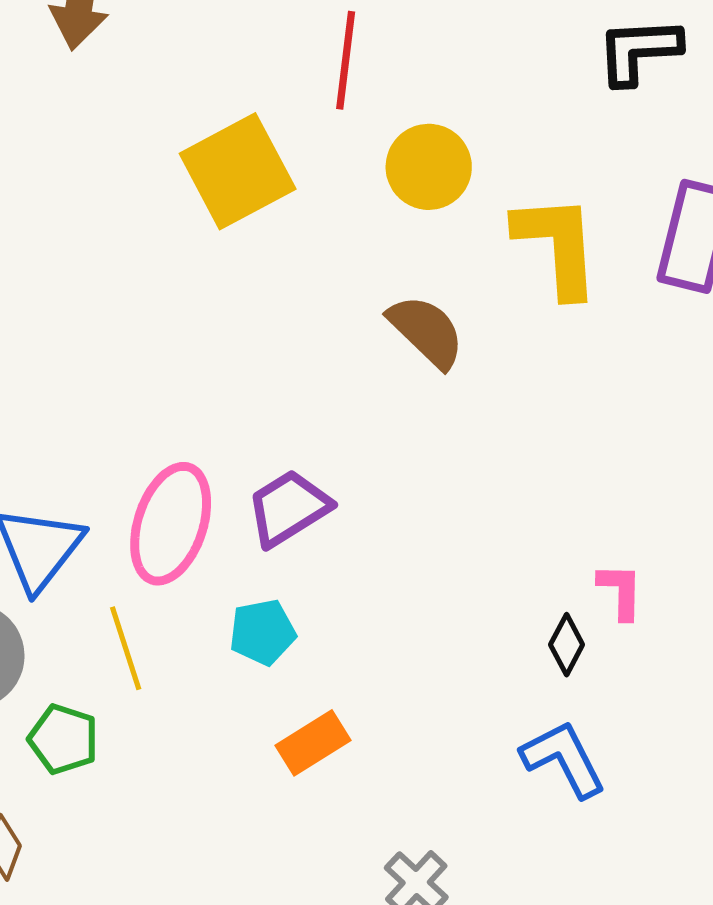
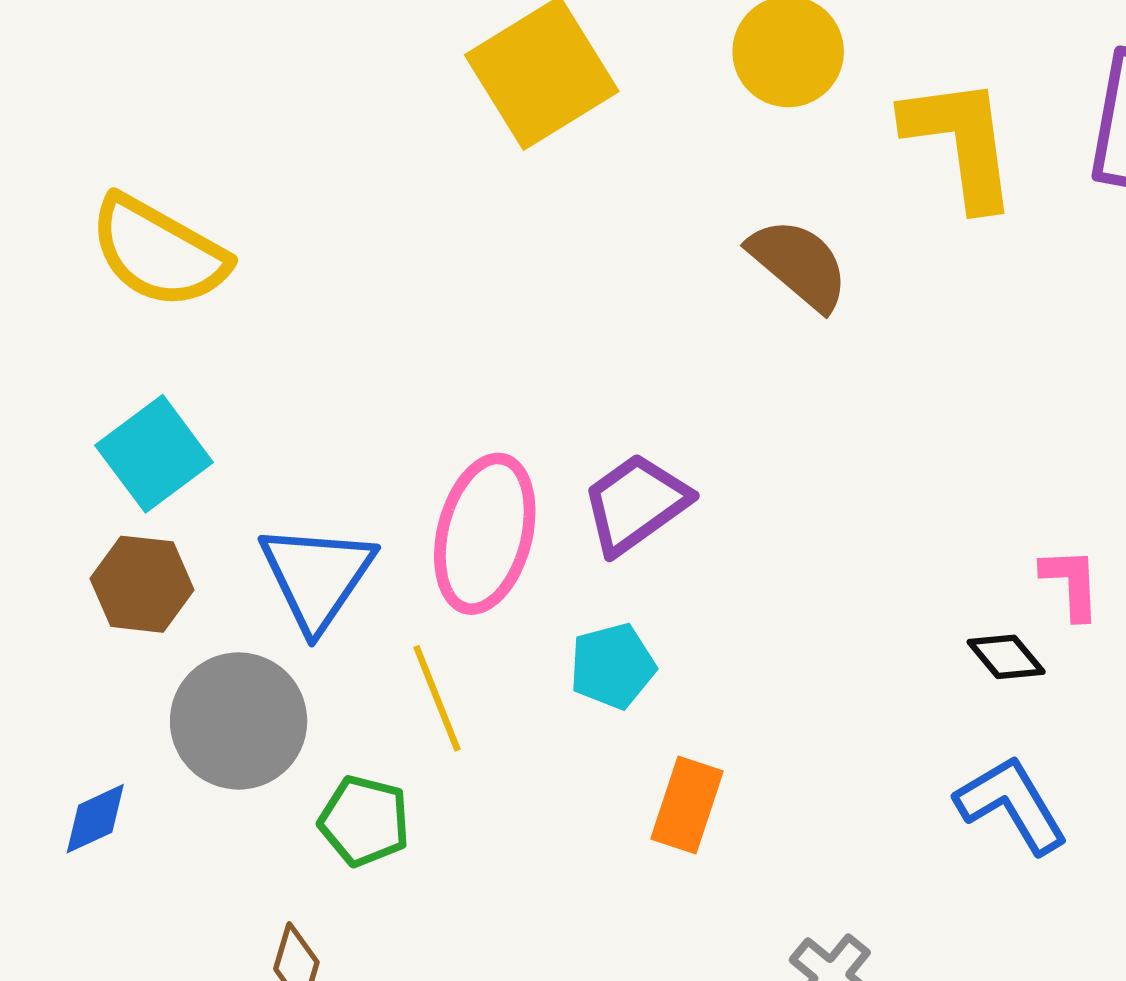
black diamond: (567, 645) -> (1006, 657), turned -64
orange rectangle: (313, 743) -> (687, 805), turned -36

